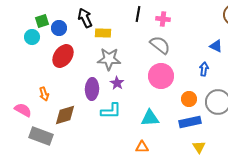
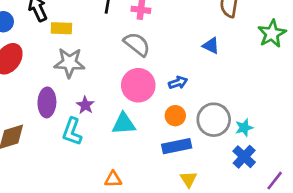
blue arrow: (204, 69) -> (178, 83), moved, turned 64
purple star: (117, 83) -> (85, 105), moved
cyan L-shape: (111, 111) -> (72, 132), turned 110
cyan triangle: (150, 118) -> (124, 124), moved

